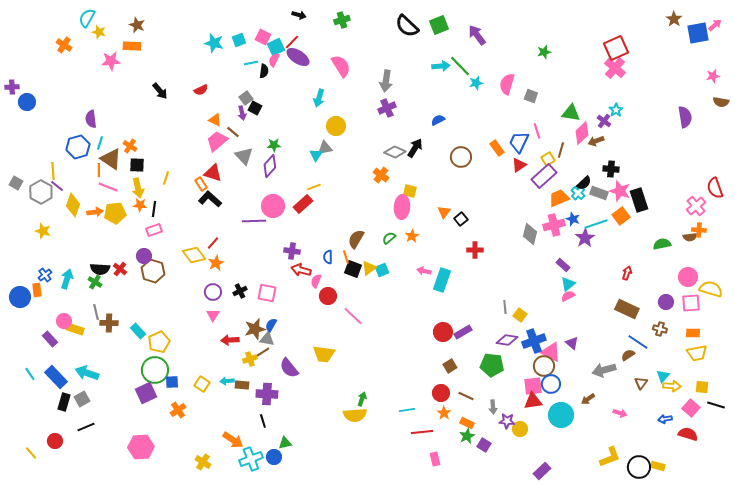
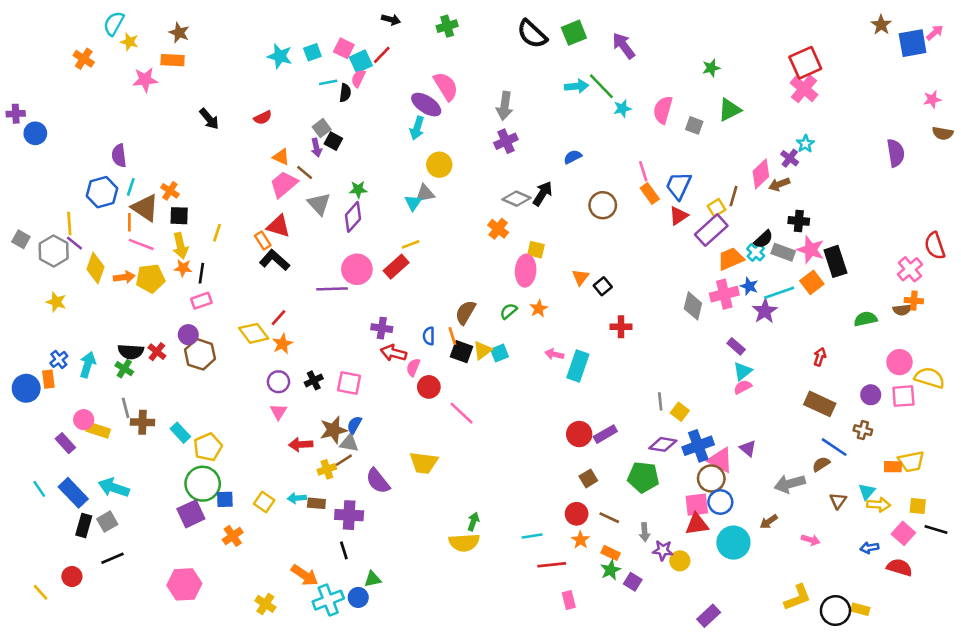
purple ellipse: (298, 57) -> (426, 105), moved
green triangle: (571, 113) -> (730, 110), moved, turned -36
pink line: (537, 131) -> (643, 171), moved
orange rectangle: (693, 333) -> (893, 467), moved

